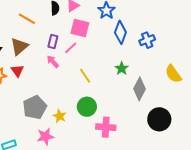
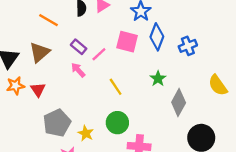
pink square: (80, 28) -> (127, 42), moved
purple rectangle: (53, 41) -> (79, 47), turned -64
red triangle: (17, 71) -> (38, 90), moved

